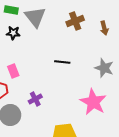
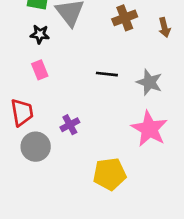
gray star: (104, 68) -> (149, 82), moved
pink rectangle: (13, 71) -> (40, 70), moved

